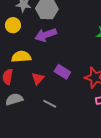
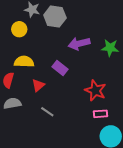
purple arrow: (46, 35) -> (79, 44), moved
purple rectangle: (62, 72) -> (60, 68), moved

